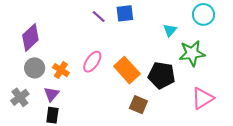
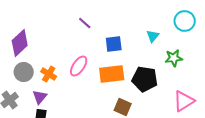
blue square: (125, 13) -> (114, 44), moved
green star: (192, 53) -> (174, 58), size x0.7
orange rectangle: (127, 70) -> (112, 74), turned -55

